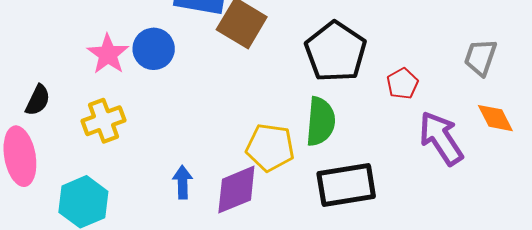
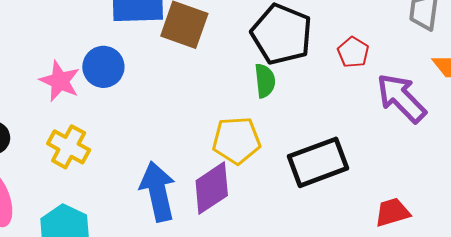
yellow cross: (104, 121) -> (69, 147), turned -30
green semicircle: (321, 121) -> (265, 81), moved, size x0.7
blue arrow: (183, 182) -> (158, 191), size x1.8

